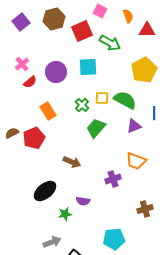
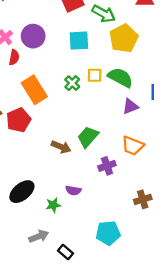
yellow pentagon: (144, 70) -> (124, 38), moved
purple circle: (56, 72) -> (33, 36), moved
red semicircle: (30, 82) -> (14, 57), turned -40
orange rectangle: (48, 111) -> (34, 90), size x1.4
green trapezoid: (96, 128) -> (88, 137), moved
black ellipse: (45, 191) -> (22, 192), moved

